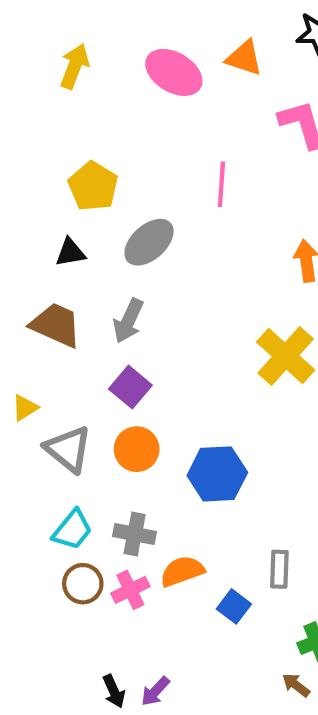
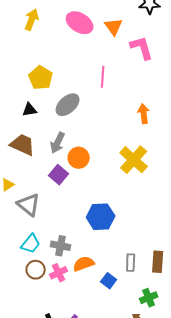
orange triangle: (244, 58) -> (114, 27), moved, turned 36
orange circle: (137, 449) -> (79, 158), moved

